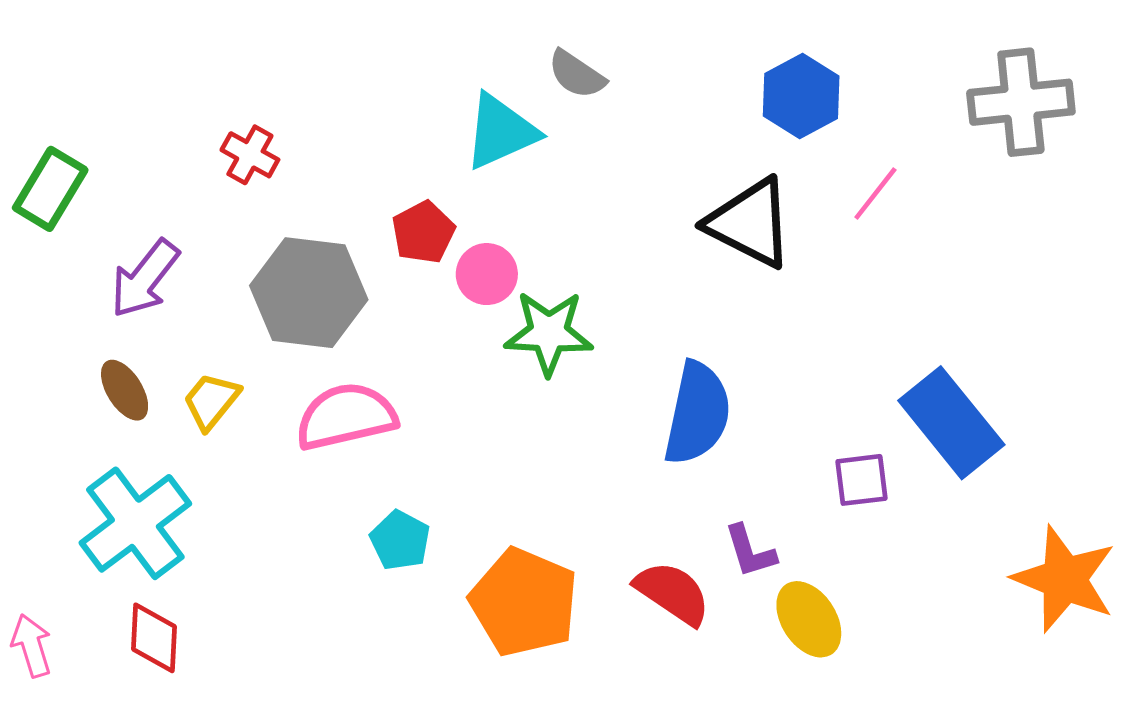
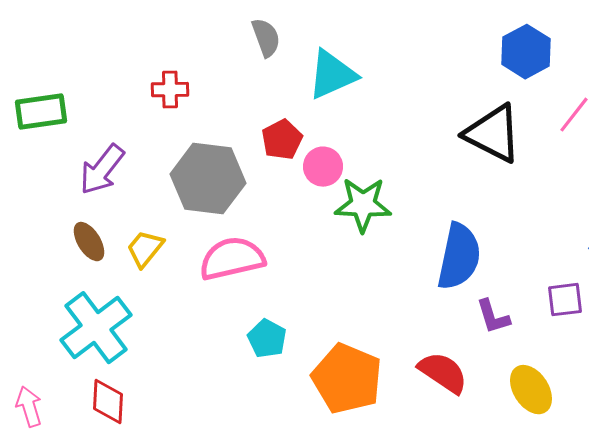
gray semicircle: (577, 74) -> (266, 38), moved, turned -144
red cross: (250, 155) -> (170, 90), turned -30
green rectangle: (50, 189) -> (41, 112), turned 51
purple L-shape: (750, 551) -> (493, 317), moved

